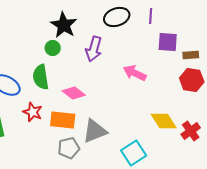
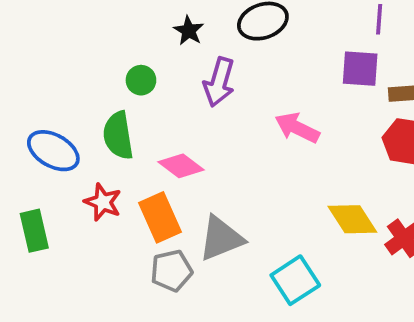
purple line: (151, 16) -> (379, 19), moved
black star: (64, 25) -> (189, 31), moved, size x0.6
orange rectangle: (63, 120) -> (160, 217), turned 60

